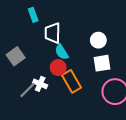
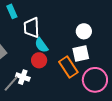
white circle: (98, 40) -> (84, 31), moved
orange rectangle: (71, 81) -> (68, 67), moved

